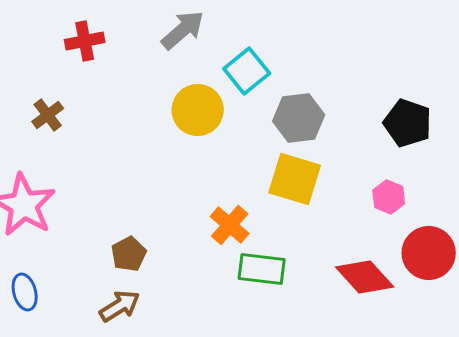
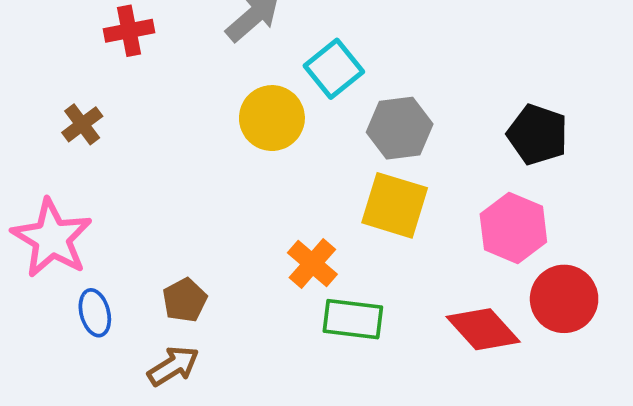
pink hexagon: (389, 197) -> (513, 228), size x1.6
blue ellipse: (25, 292) -> (95, 313), moved

